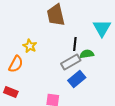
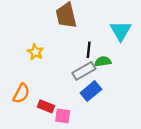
orange semicircle: (16, 64) -> (21, 93), moved
red rectangle: (11, 92) -> (46, 106), moved

